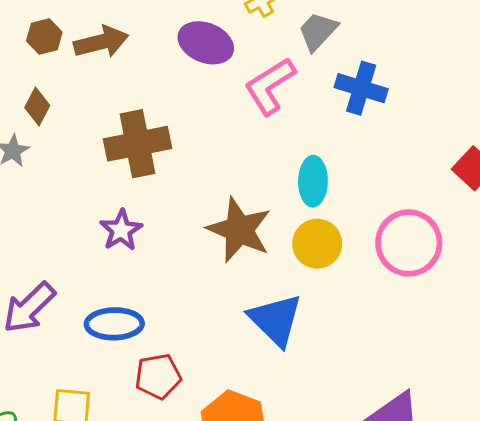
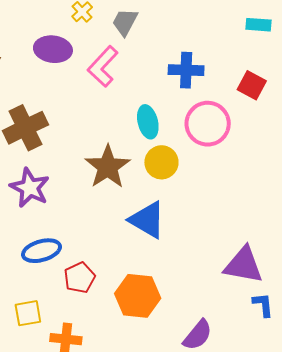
blue cross: (361, 88) -> (186, 70), moved
purple star: (121, 230) -> (30, 188), size x1.4
brown star: (239, 230) -> (108, 167), turned 30
pink circle: (409, 243) -> (208, 124), moved

